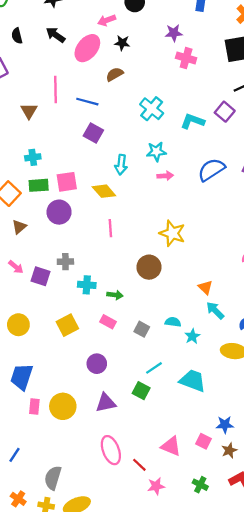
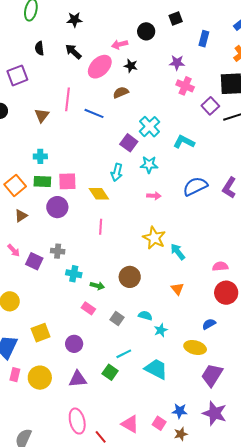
purple square: (225, 112) -> (210, 106), moved
purple square: (93, 133) -> (129, 143), moved
pink arrow: (165, 176) -> (154, 196), moved
brown circle: (149, 267) -> (130, 277), moved
cyan arrow: (215, 310) -> (178, 252), moved
yellow square: (67, 325) -> (41, 333), moved

